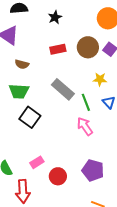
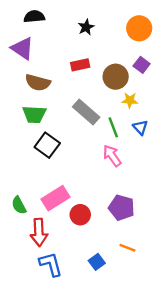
black star: (55, 17) -> (86, 27), moved
brown circle: (88, 47) -> (116, 77), moved
brown semicircle: (22, 64) -> (38, 83), size x1.5
pink rectangle: (37, 162) -> (55, 198), size x1.6

